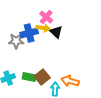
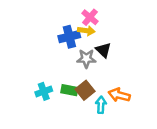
black triangle: (56, 32) -> (103, 50), moved
gray star: (16, 41) -> (86, 59), moved

